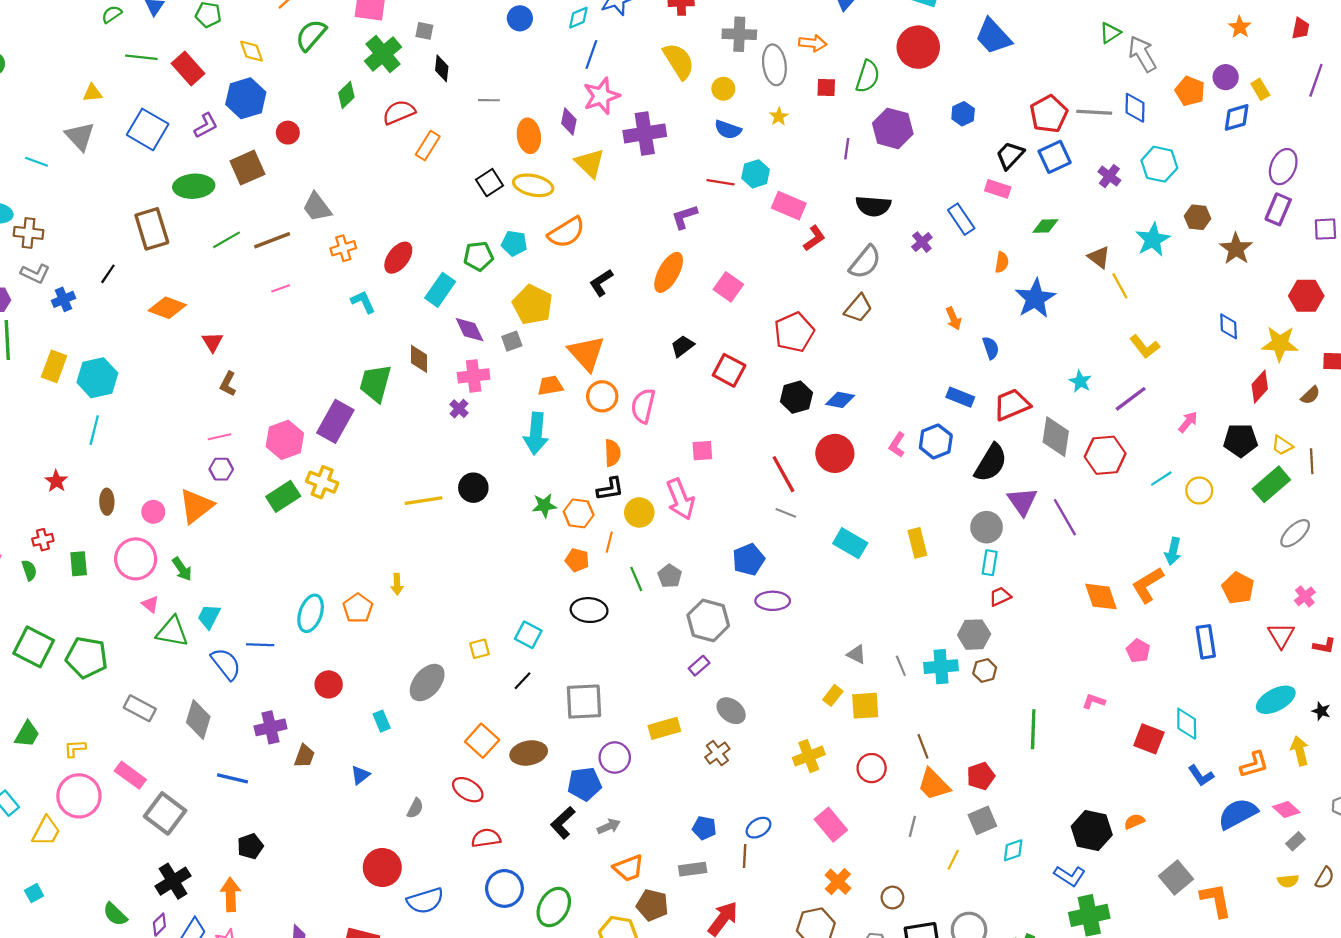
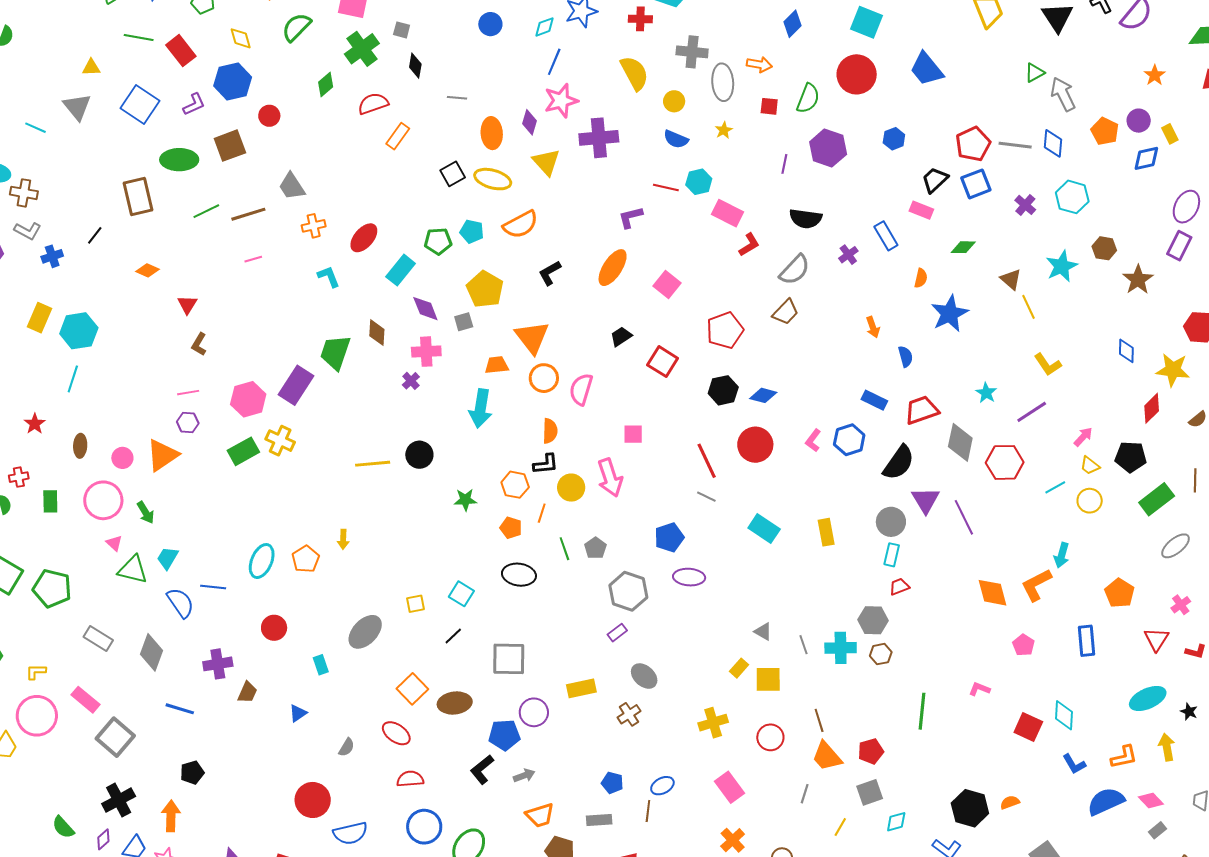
orange diamond: (167, 308) -> (148, 270), size x0.7
yellow trapezoid: (1282, 445) -> (1090, 466), moved
green star: (544, 505) -> (465, 500), moved

